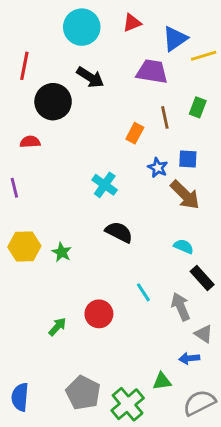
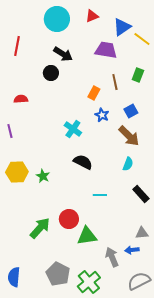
yellow line: (204, 56) -> (142, 39), turned 54
black circle: (53, 102) -> (51, 73), moved, size x0.6
blue square: (188, 159) -> (131, 111), turned -32
blue star: (158, 168) -> (102, 115), moved
cyan semicircle: (184, 246) -> (128, 164), moved, turned 88
cyan line: (143, 292) -> (100, 195), moved, turned -56
gray arrow: (181, 307) -> (112, 257), moved
green arrow: (57, 327) -> (40, 228), size x1.6
gray triangle: (204, 334) -> (142, 233), turned -40
green triangle: (162, 381) -> (87, 236), moved, size x1.5

